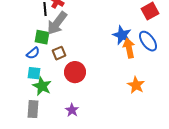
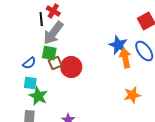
green square: (42, 37) -> (49, 53), moved
red circle: (75, 72) -> (71, 67), moved
orange star: (136, 85) -> (132, 95), turned 30

